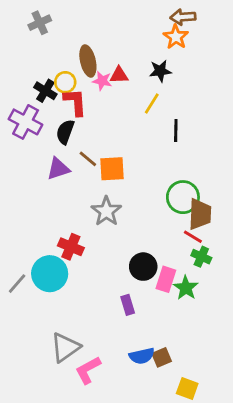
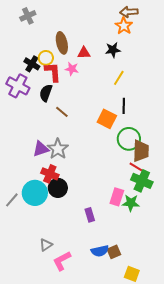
pink star: (102, 81) -> (72, 69), moved
yellow line: (152, 104) -> (119, 78), moved
black line: (176, 130) -> (124, 106), moved
purple triangle: (58, 169) -> (41, 149), moved
orange square: (112, 169) -> (107, 119), moved, turned 30
gray star: (106, 211) -> (58, 149), moved
green cross: (201, 257) -> (142, 181), size x1.5
black circle: (143, 267) -> (58, 188), moved
green star: (186, 288) -> (131, 203), turned -30
gray triangle: (65, 347) -> (46, 245), size x0.6

